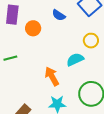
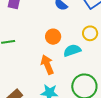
orange circle: (33, 28) -> (53, 37), moved

